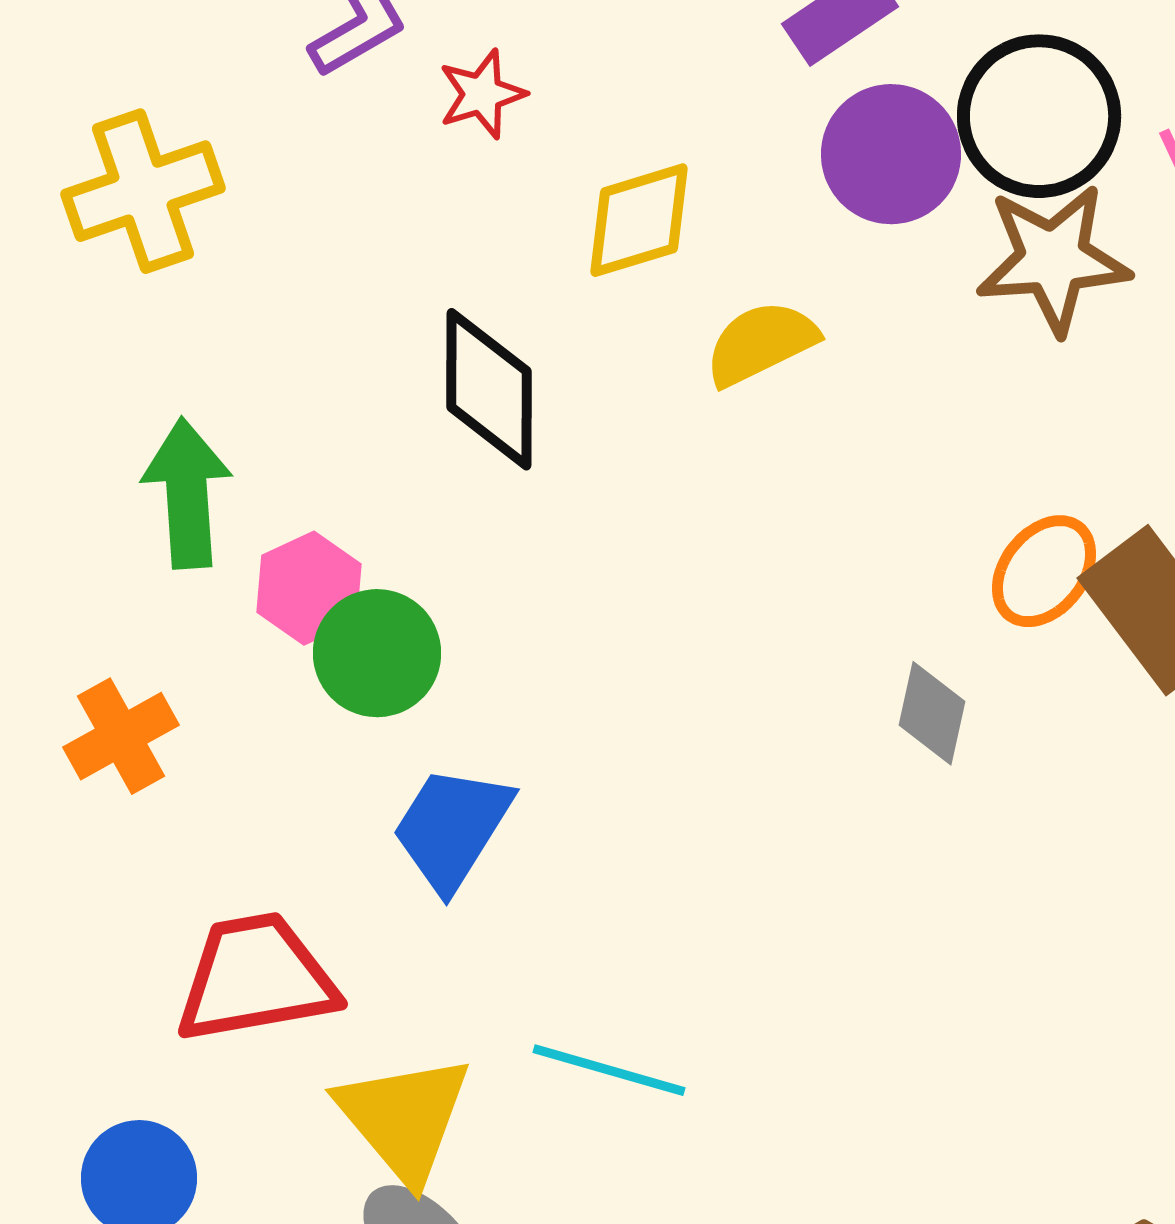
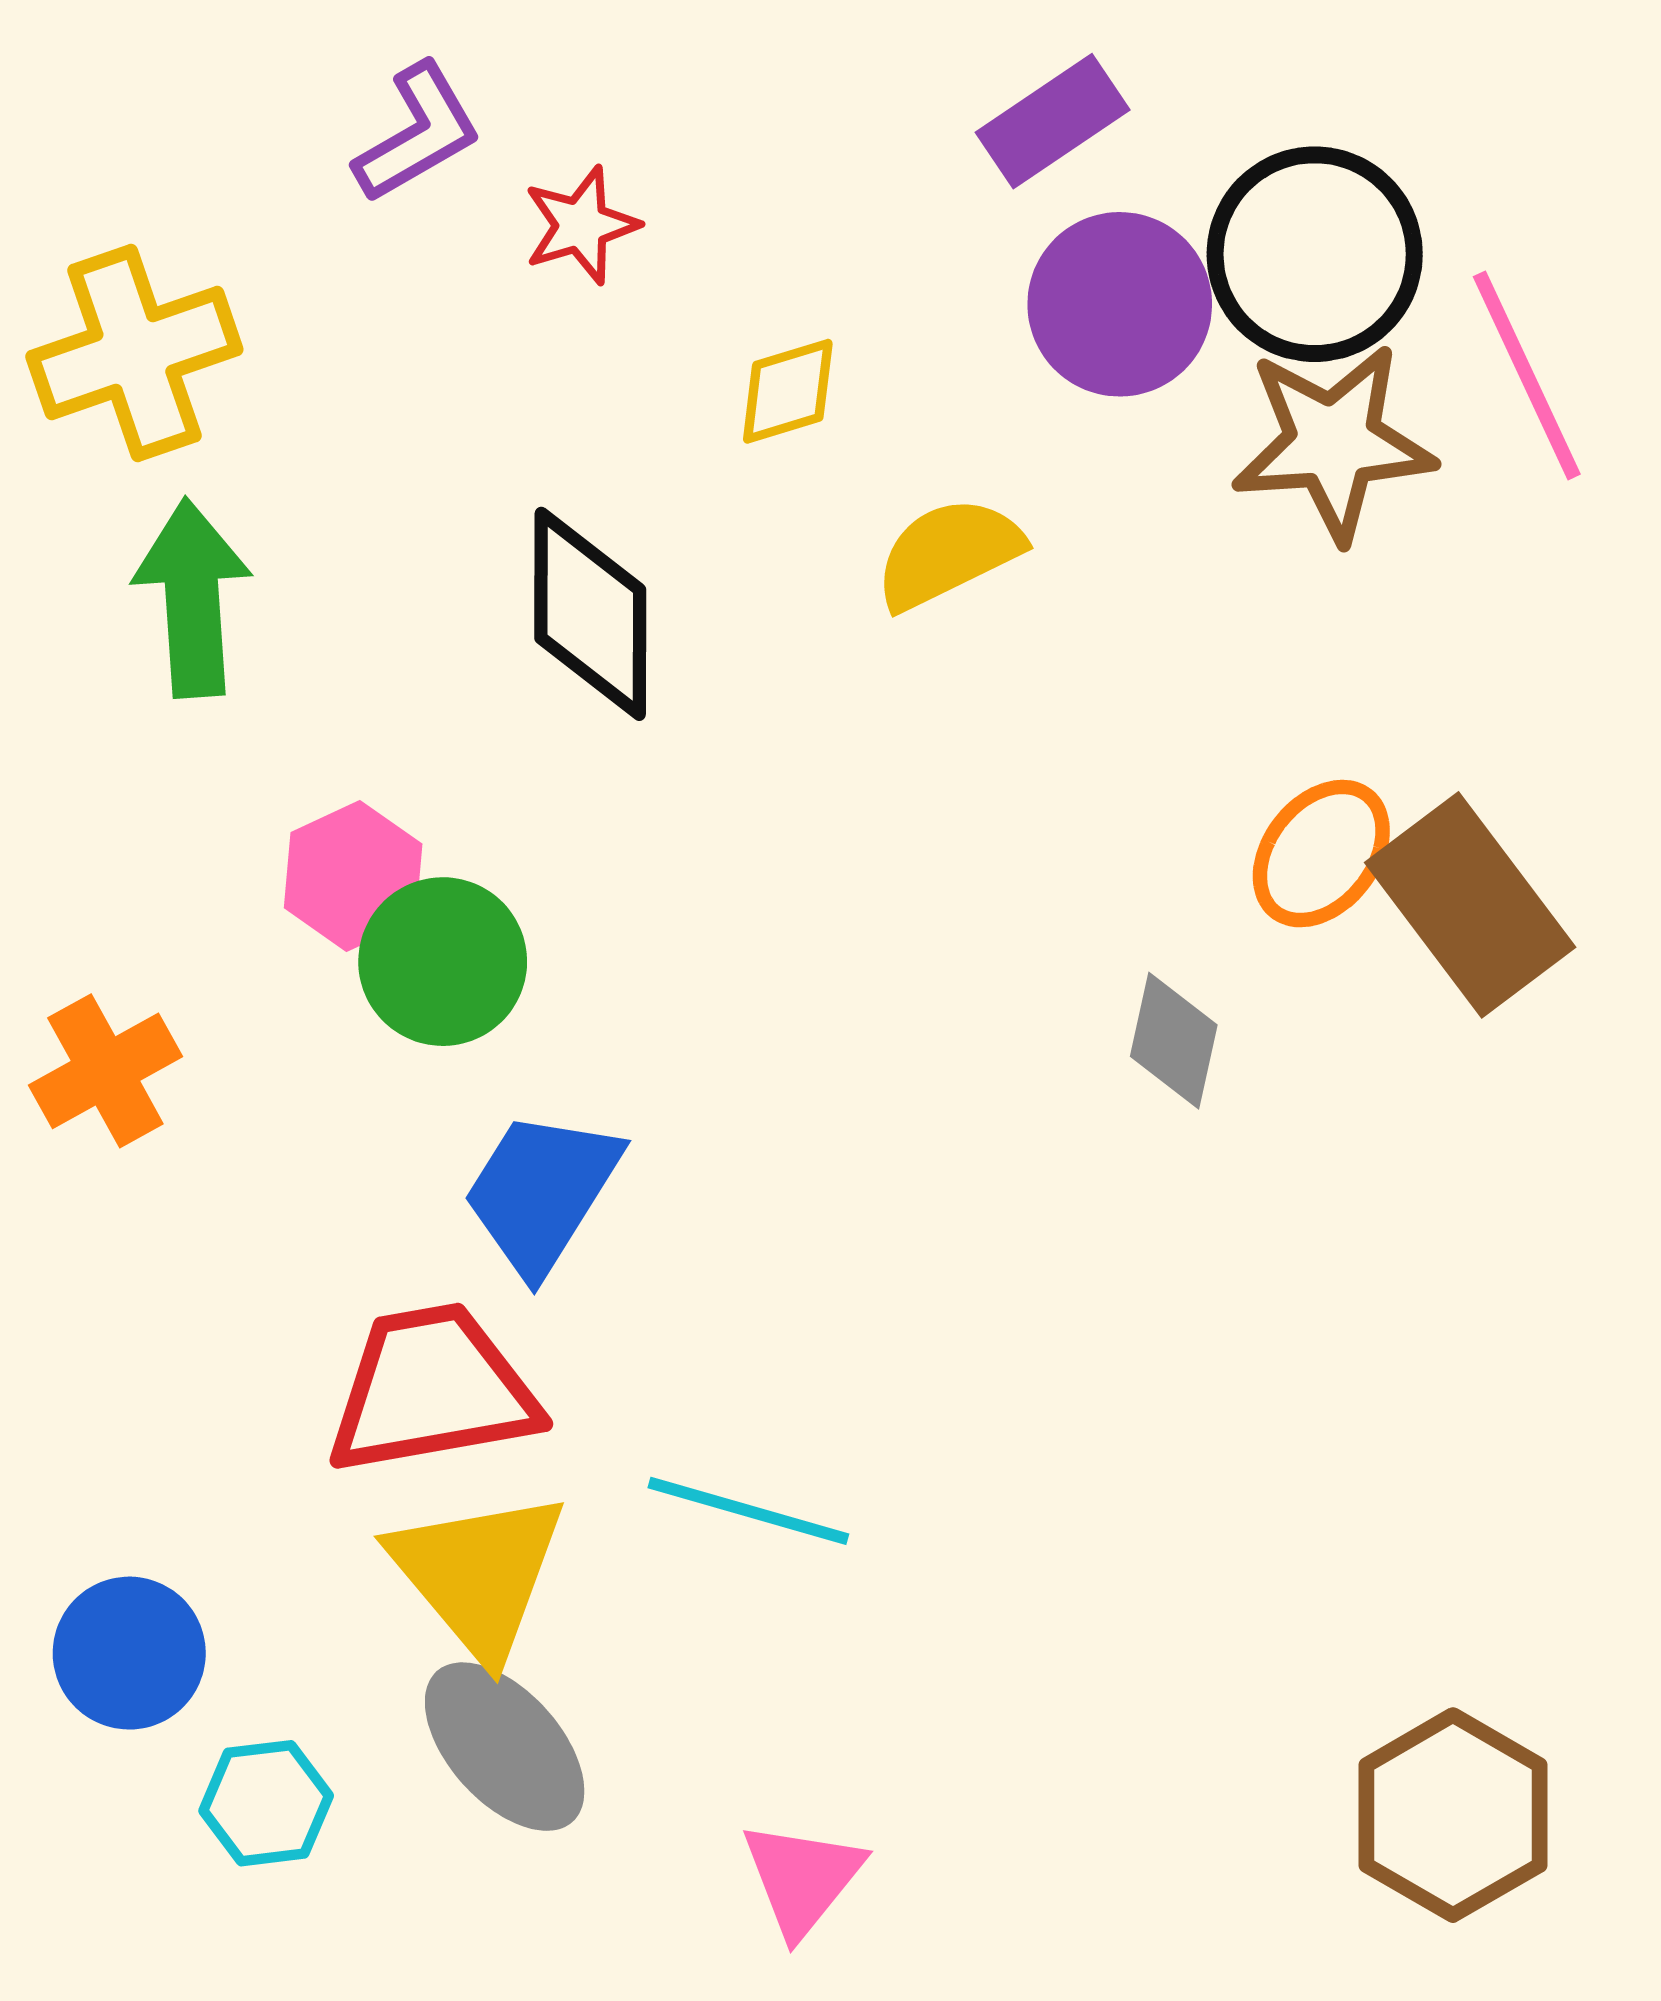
yellow diamond: (639, 220) -> (788, 391), size x0.7
green arrow: (187, 493) -> (192, 598), moved
red trapezoid: (256, 978) -> (432, 1390), moved

